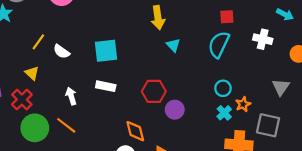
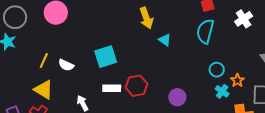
white cross: (263, 39) -> (244, 19), turned -36
yellow triangle: (32, 73) -> (44, 90), size x1.5
red hexagon: (154, 91) -> (137, 86), moved

